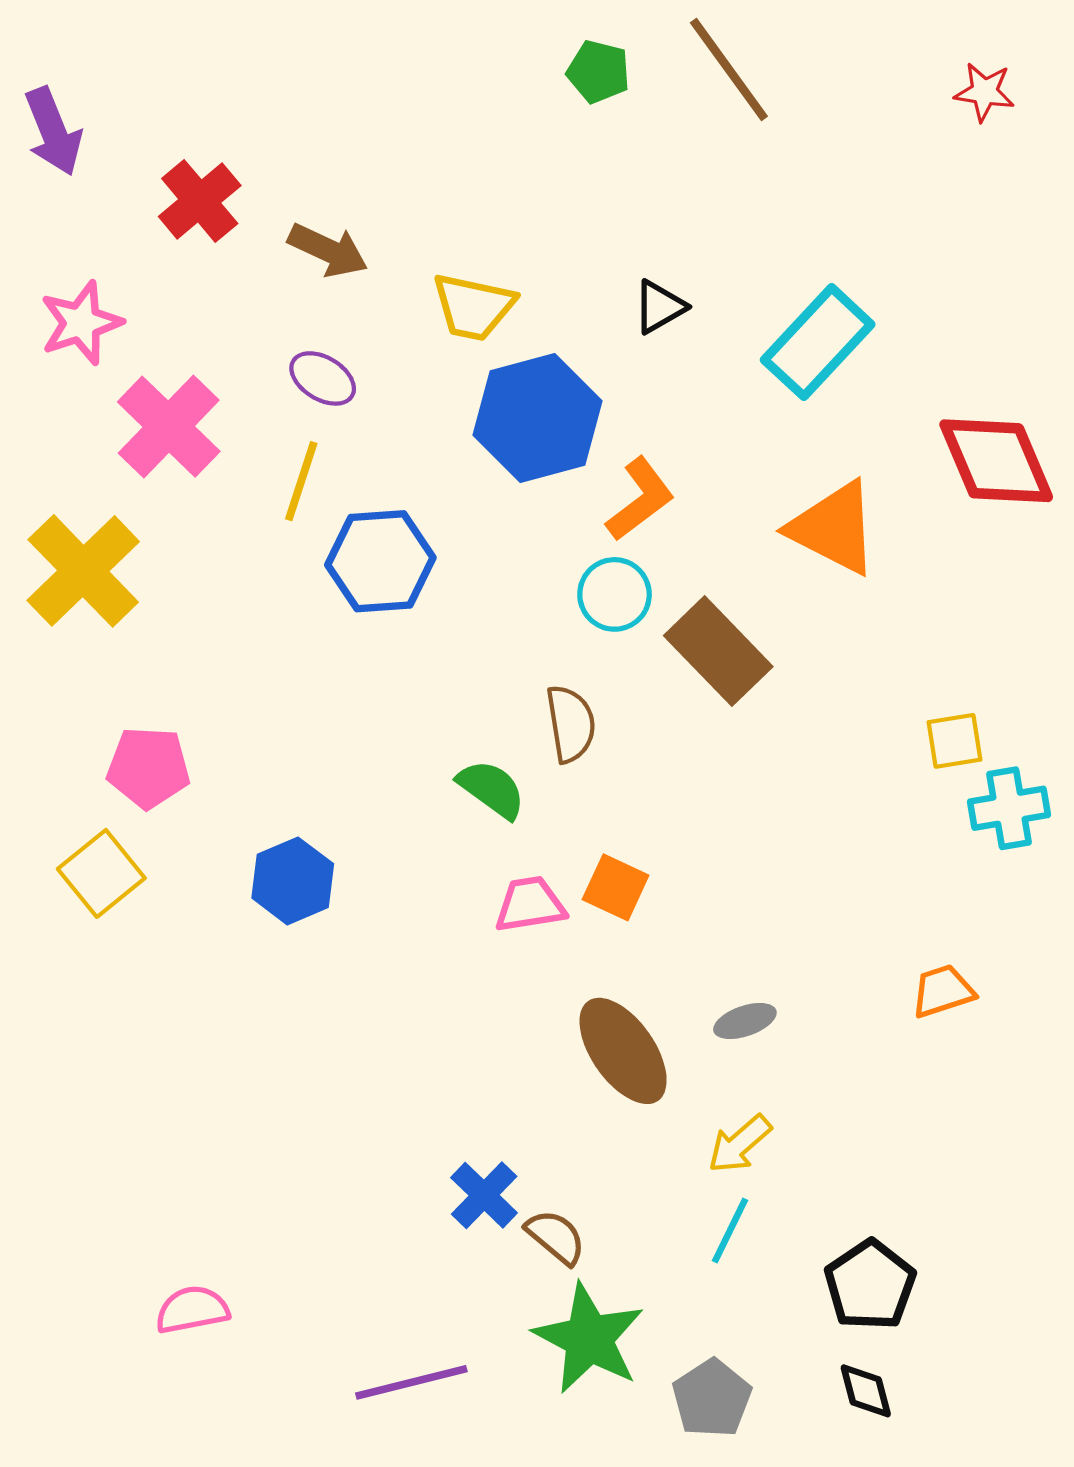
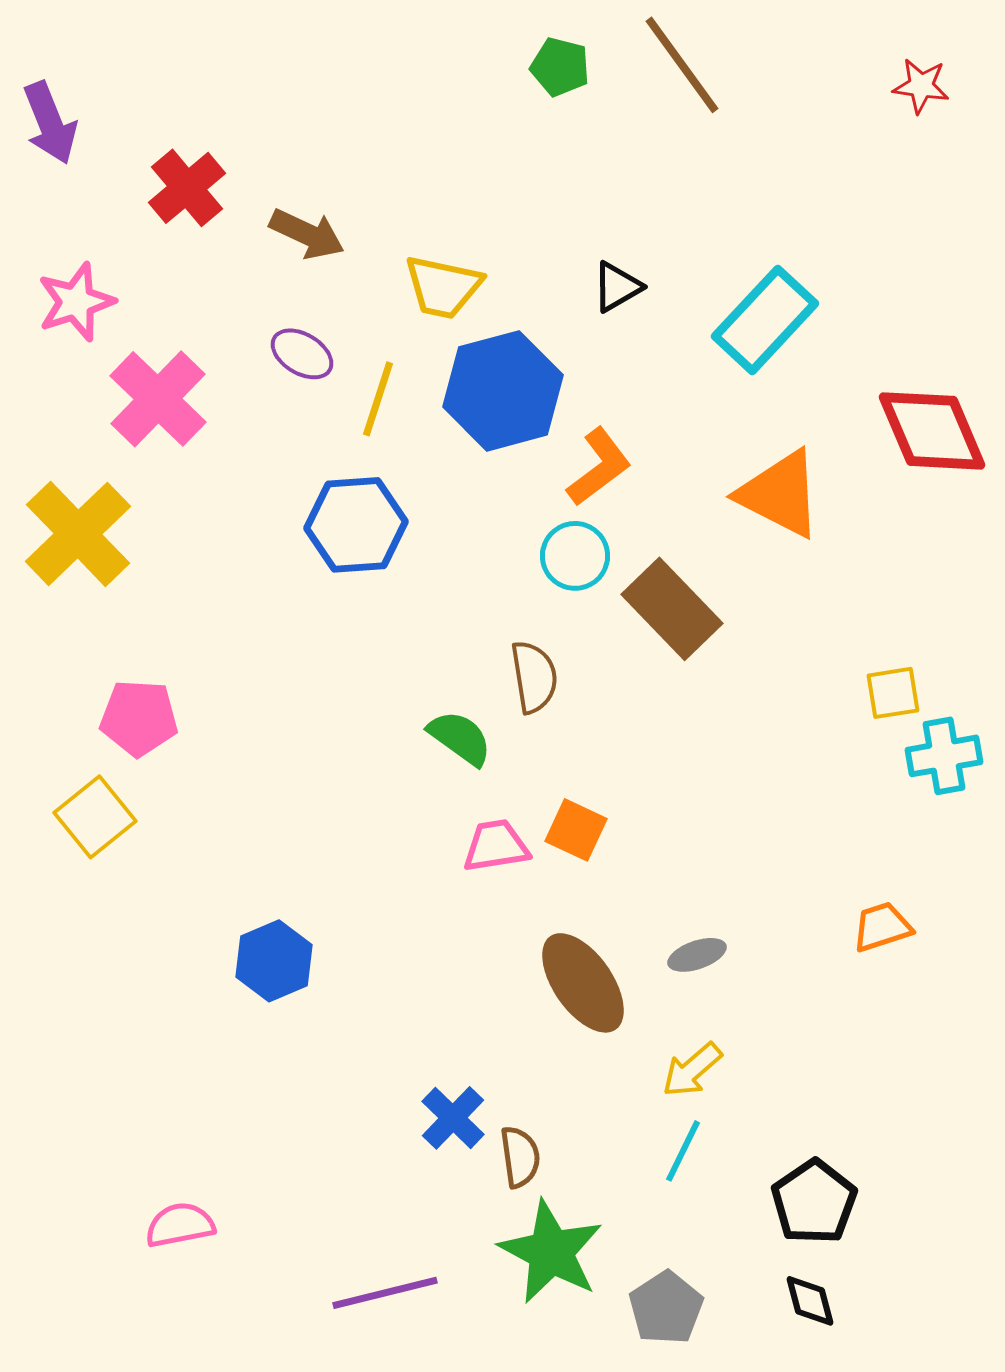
yellow line: (301, 481) -> (378, 399), moved
blue hexagon: (293, 881) -> (274, 961), moved
brown semicircle: (556, 1237) -> (520, 1157), turned 42

